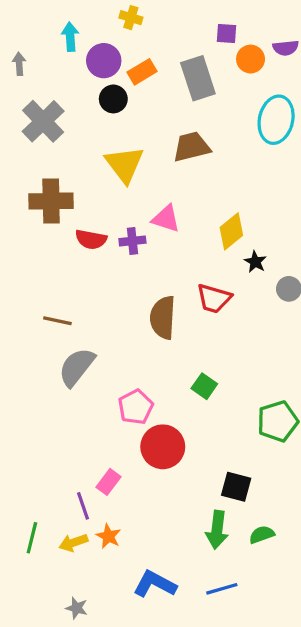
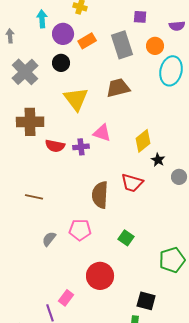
orange circle: (251, 59) -> (155, 46), moved
black circle: (113, 99) -> (61, 63), moved
gray semicircle: (77, 367) -> (49, 239), moved, size x0.6
pink pentagon: (136, 407) -> (80, 230), moved, turned 30

